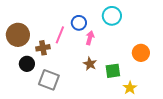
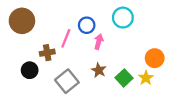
brown circle: (18, 35) -> (22, 21), moved
green square: (113, 71) -> (124, 78), turned -35
gray square: (49, 80) -> (67, 81), moved, turned 30
yellow star: (130, 88) -> (146, 78), moved

